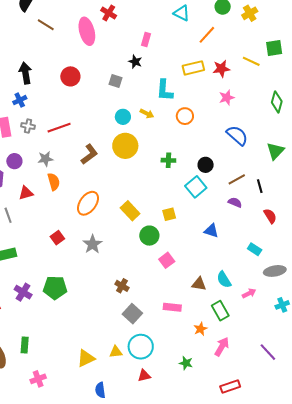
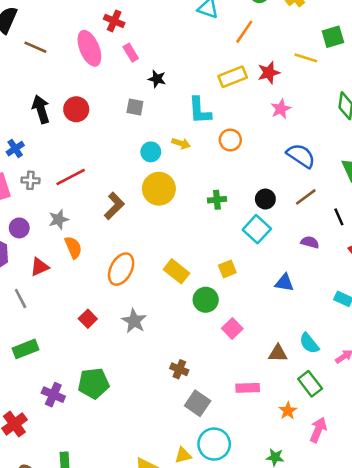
pink rectangle: (146, 40) -> (131, 53), moved, turned -40
black arrow: (25, 73) -> (41, 109), moved
brown line: (237, 179) -> (306, 197), moved

